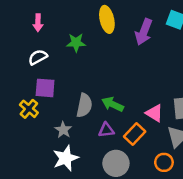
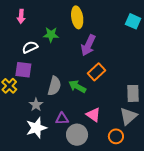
purple arrow: (144, 32) -> (88, 45), moved
white semicircle: (38, 57) -> (30, 47), moved
pink triangle: (154, 113) -> (93, 115), moved
purple triangle: (106, 130) -> (62, 119), moved
orange rectangle: (135, 134) -> (96, 72), moved

